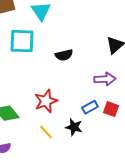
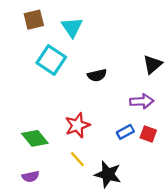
cyan square: (22, 41) -> (51, 60), turned 32
black star: (74, 127) -> (108, 174), moved, size x1.4

